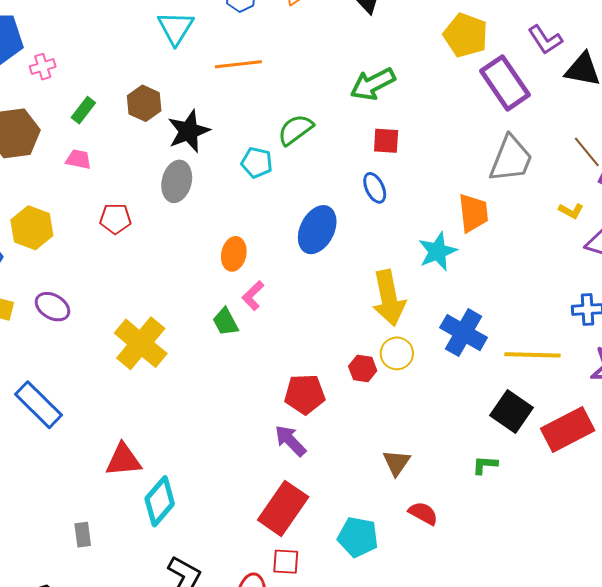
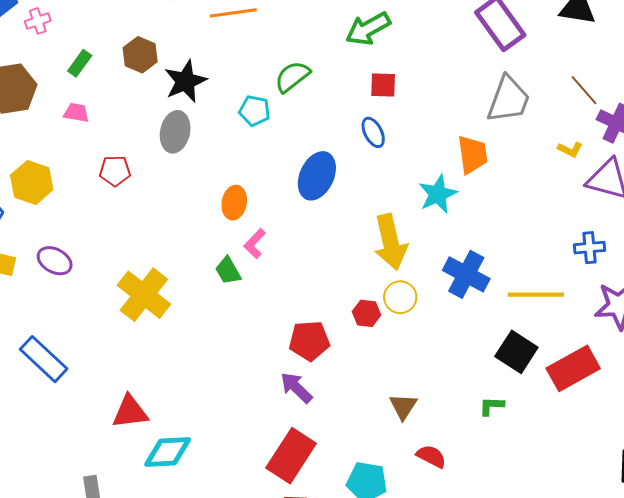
cyan diamond: (160, 501) -> (168, 452), turned 48

